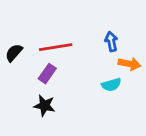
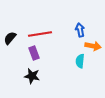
purple rectangle: (47, 74) -> (34, 53), turned -56
cyan semicircle: (111, 85) -> (80, 61), turned 112

